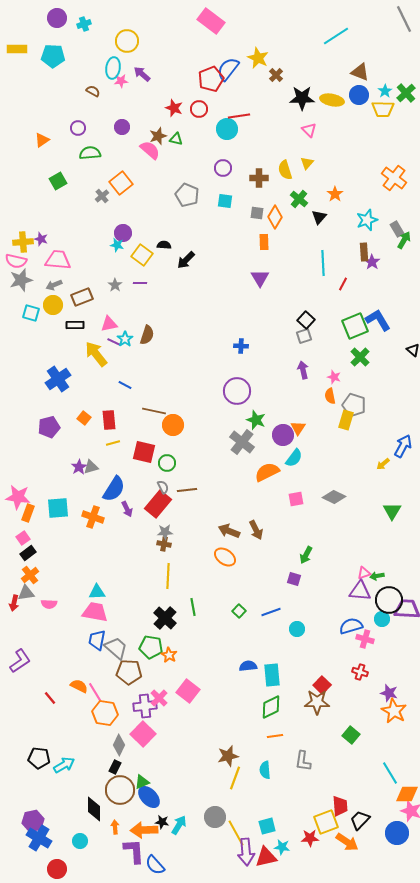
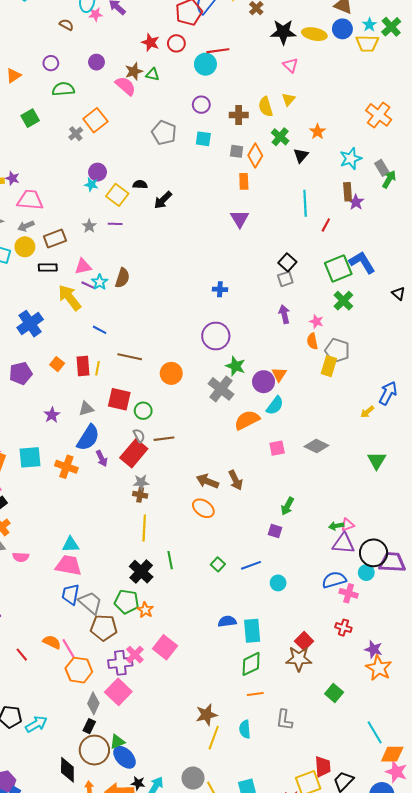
orange circle: (173, 425) -> (171, 373), moved
yellow line: (113, 443) -> (98, 368), moved, turned -64
gray triangle: (91, 467) -> (86, 409), moved
green arrow: (377, 576) -> (336, 526), moved

